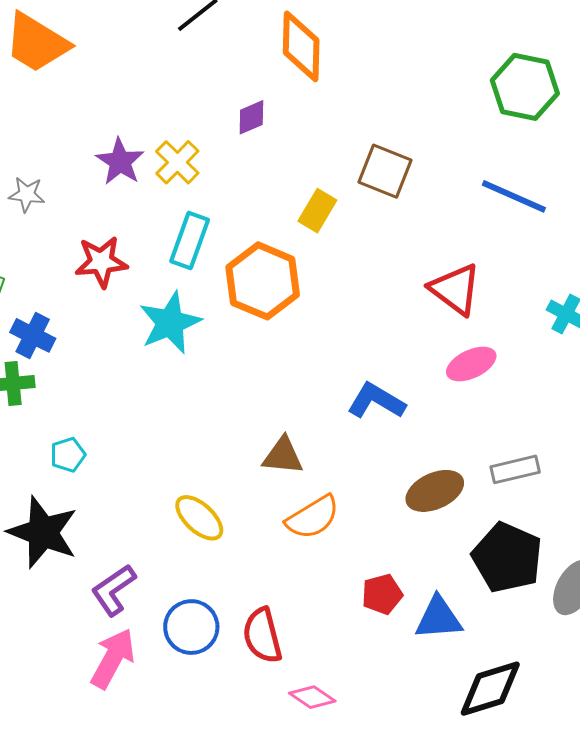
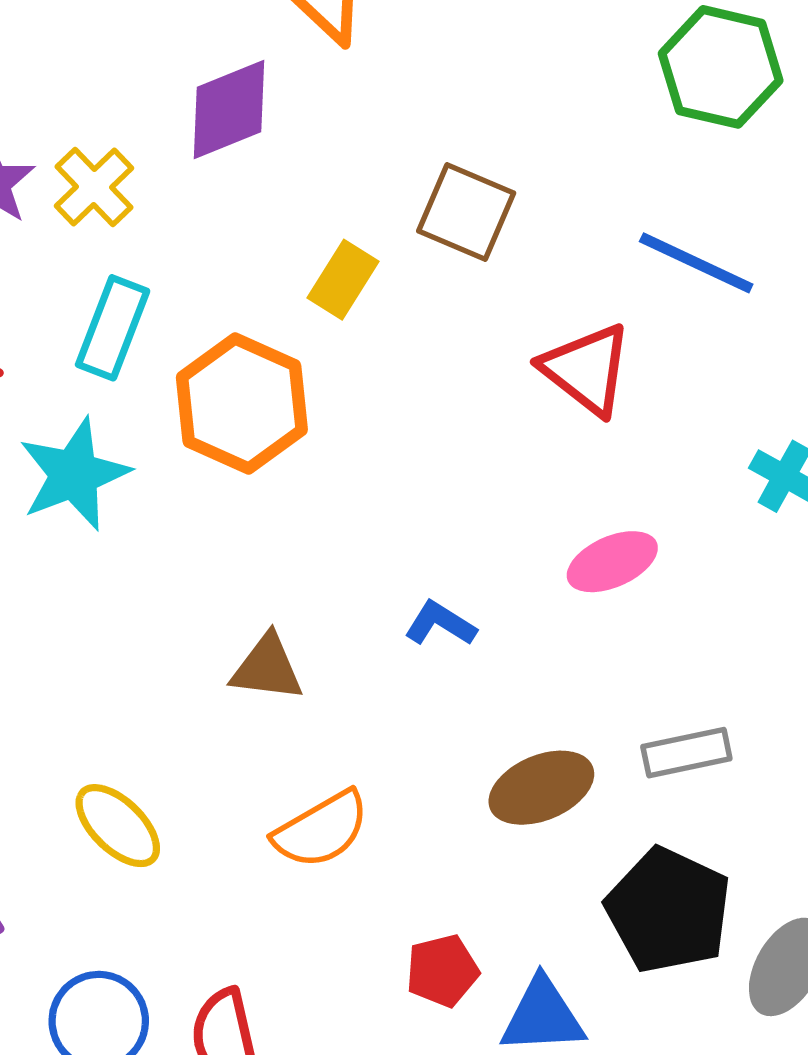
purple diamond: (251, 117) -> (229, 109), size x1.6
red triangle: (455, 289) -> (587, 369), moved
blue L-shape: (376, 401) -> (440, 624), size x0.7
brown triangle: (283, 456) -> (267, 668), moved

